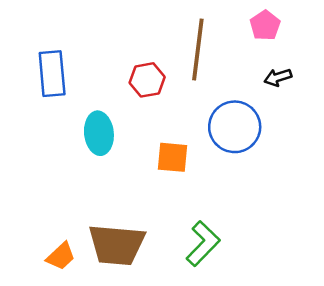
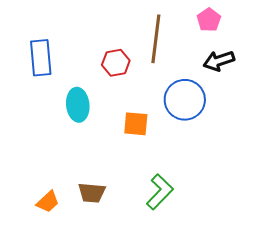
black arrow: (278, 77) -> (219, 61), size x1.4
brown trapezoid: (117, 245) -> (92, 193), size x0.6

